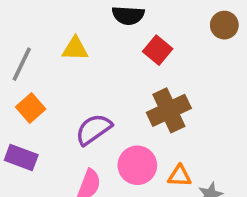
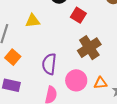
purple semicircle: (94, 129) -> (49, 64), turned -40

